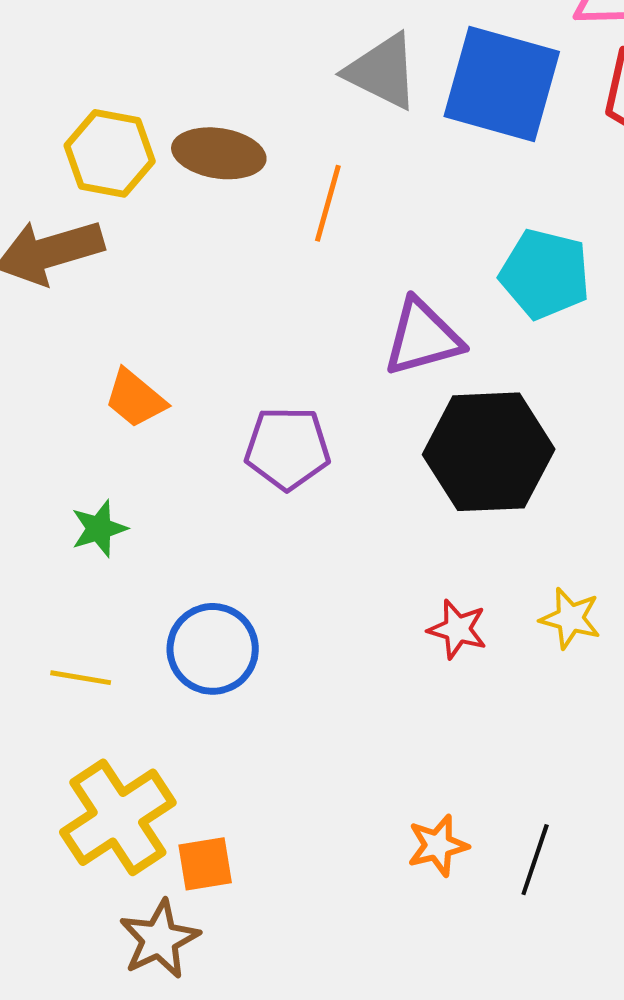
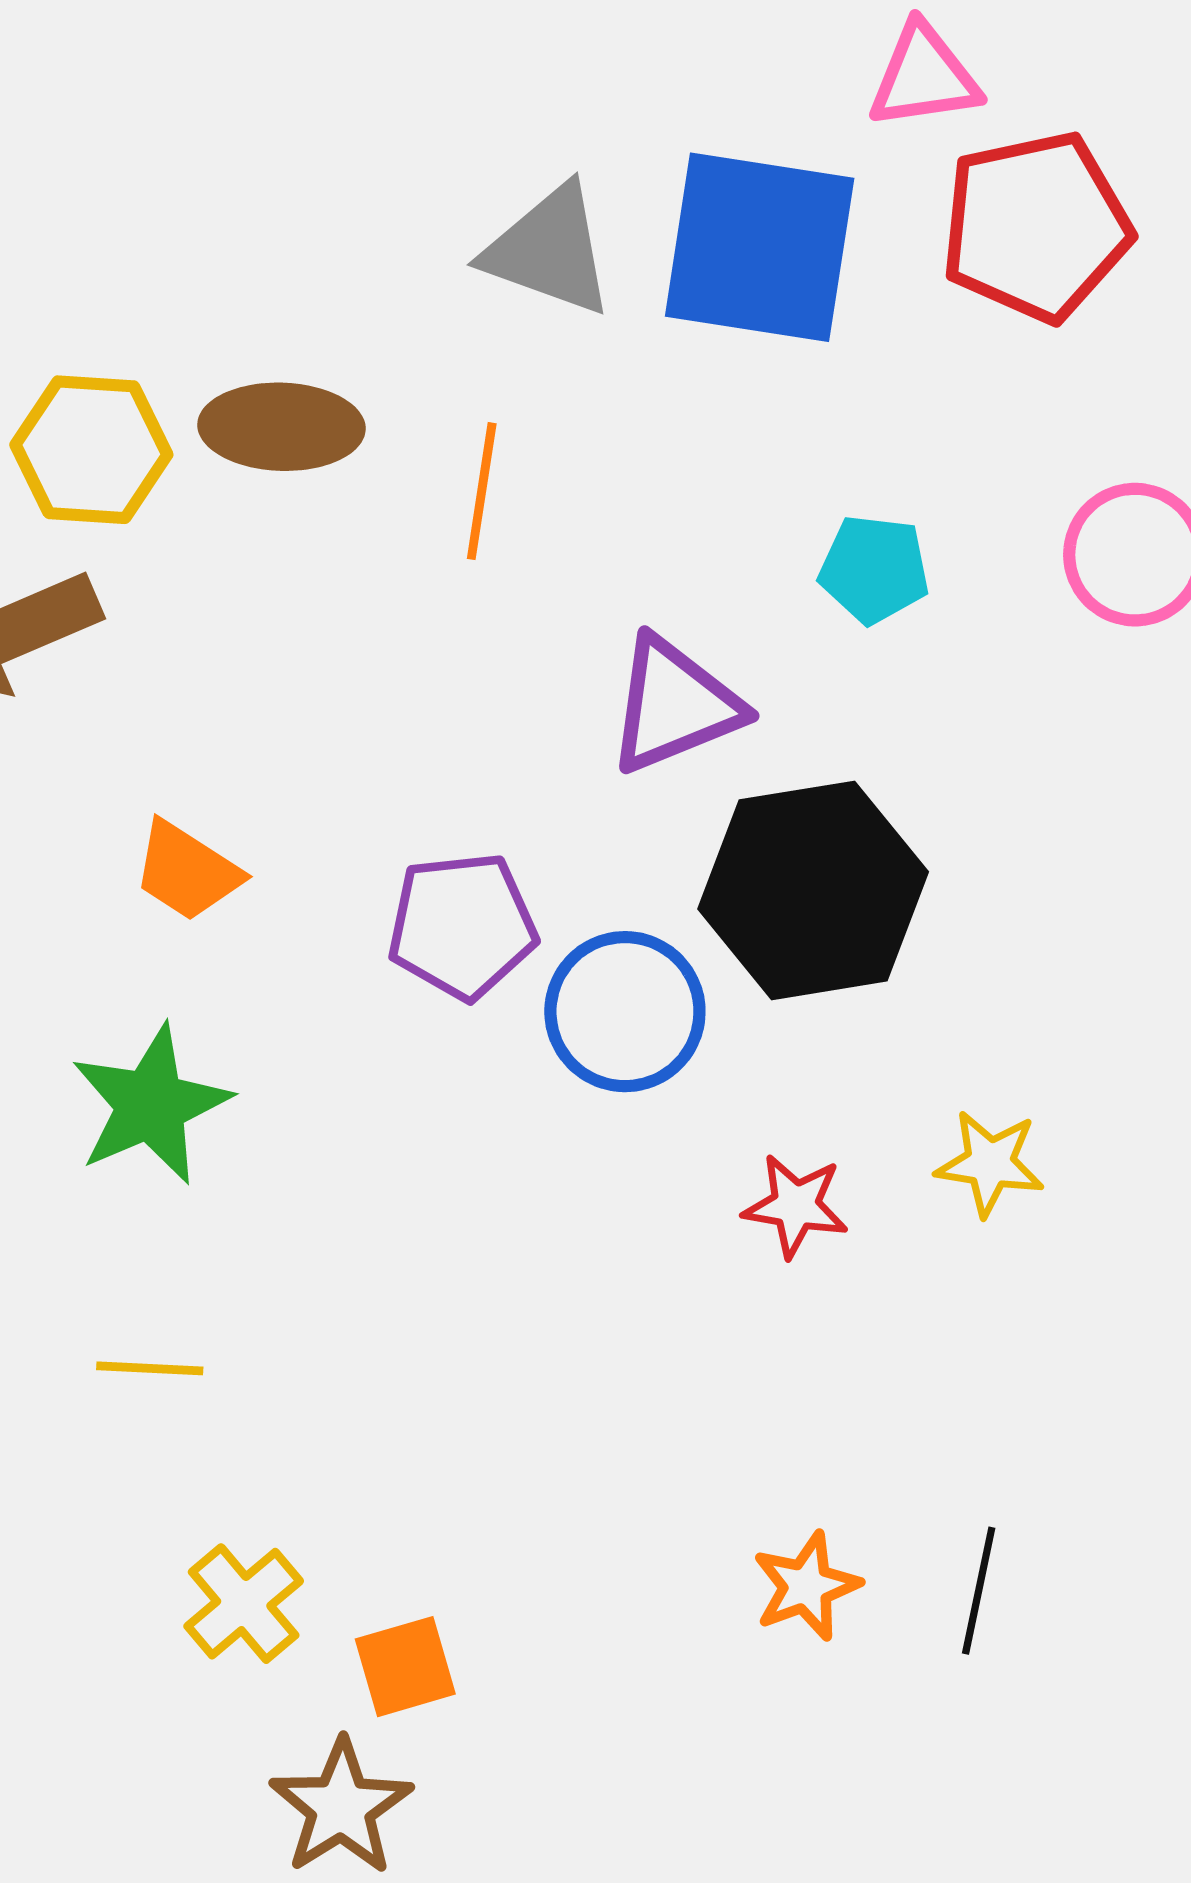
cyan pentagon: (545, 274) -> (874, 569), size x0.7
green star: (99, 529) -> (151, 1105), size x1.6
blue circle: (213, 649) -> (625, 1012), moved
yellow cross: (118, 817) -> (244, 1604), size x0.6

